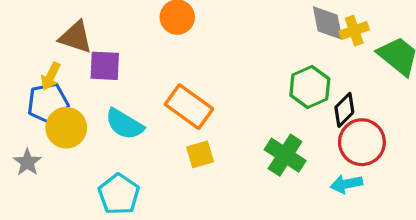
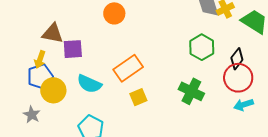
orange rectangle: (189, 107) -> (128, 68), turned -64
black diamond: (344, 110) -> (237, 59), moved
cyan arrow: (346, 184) -> (244, 105), moved

